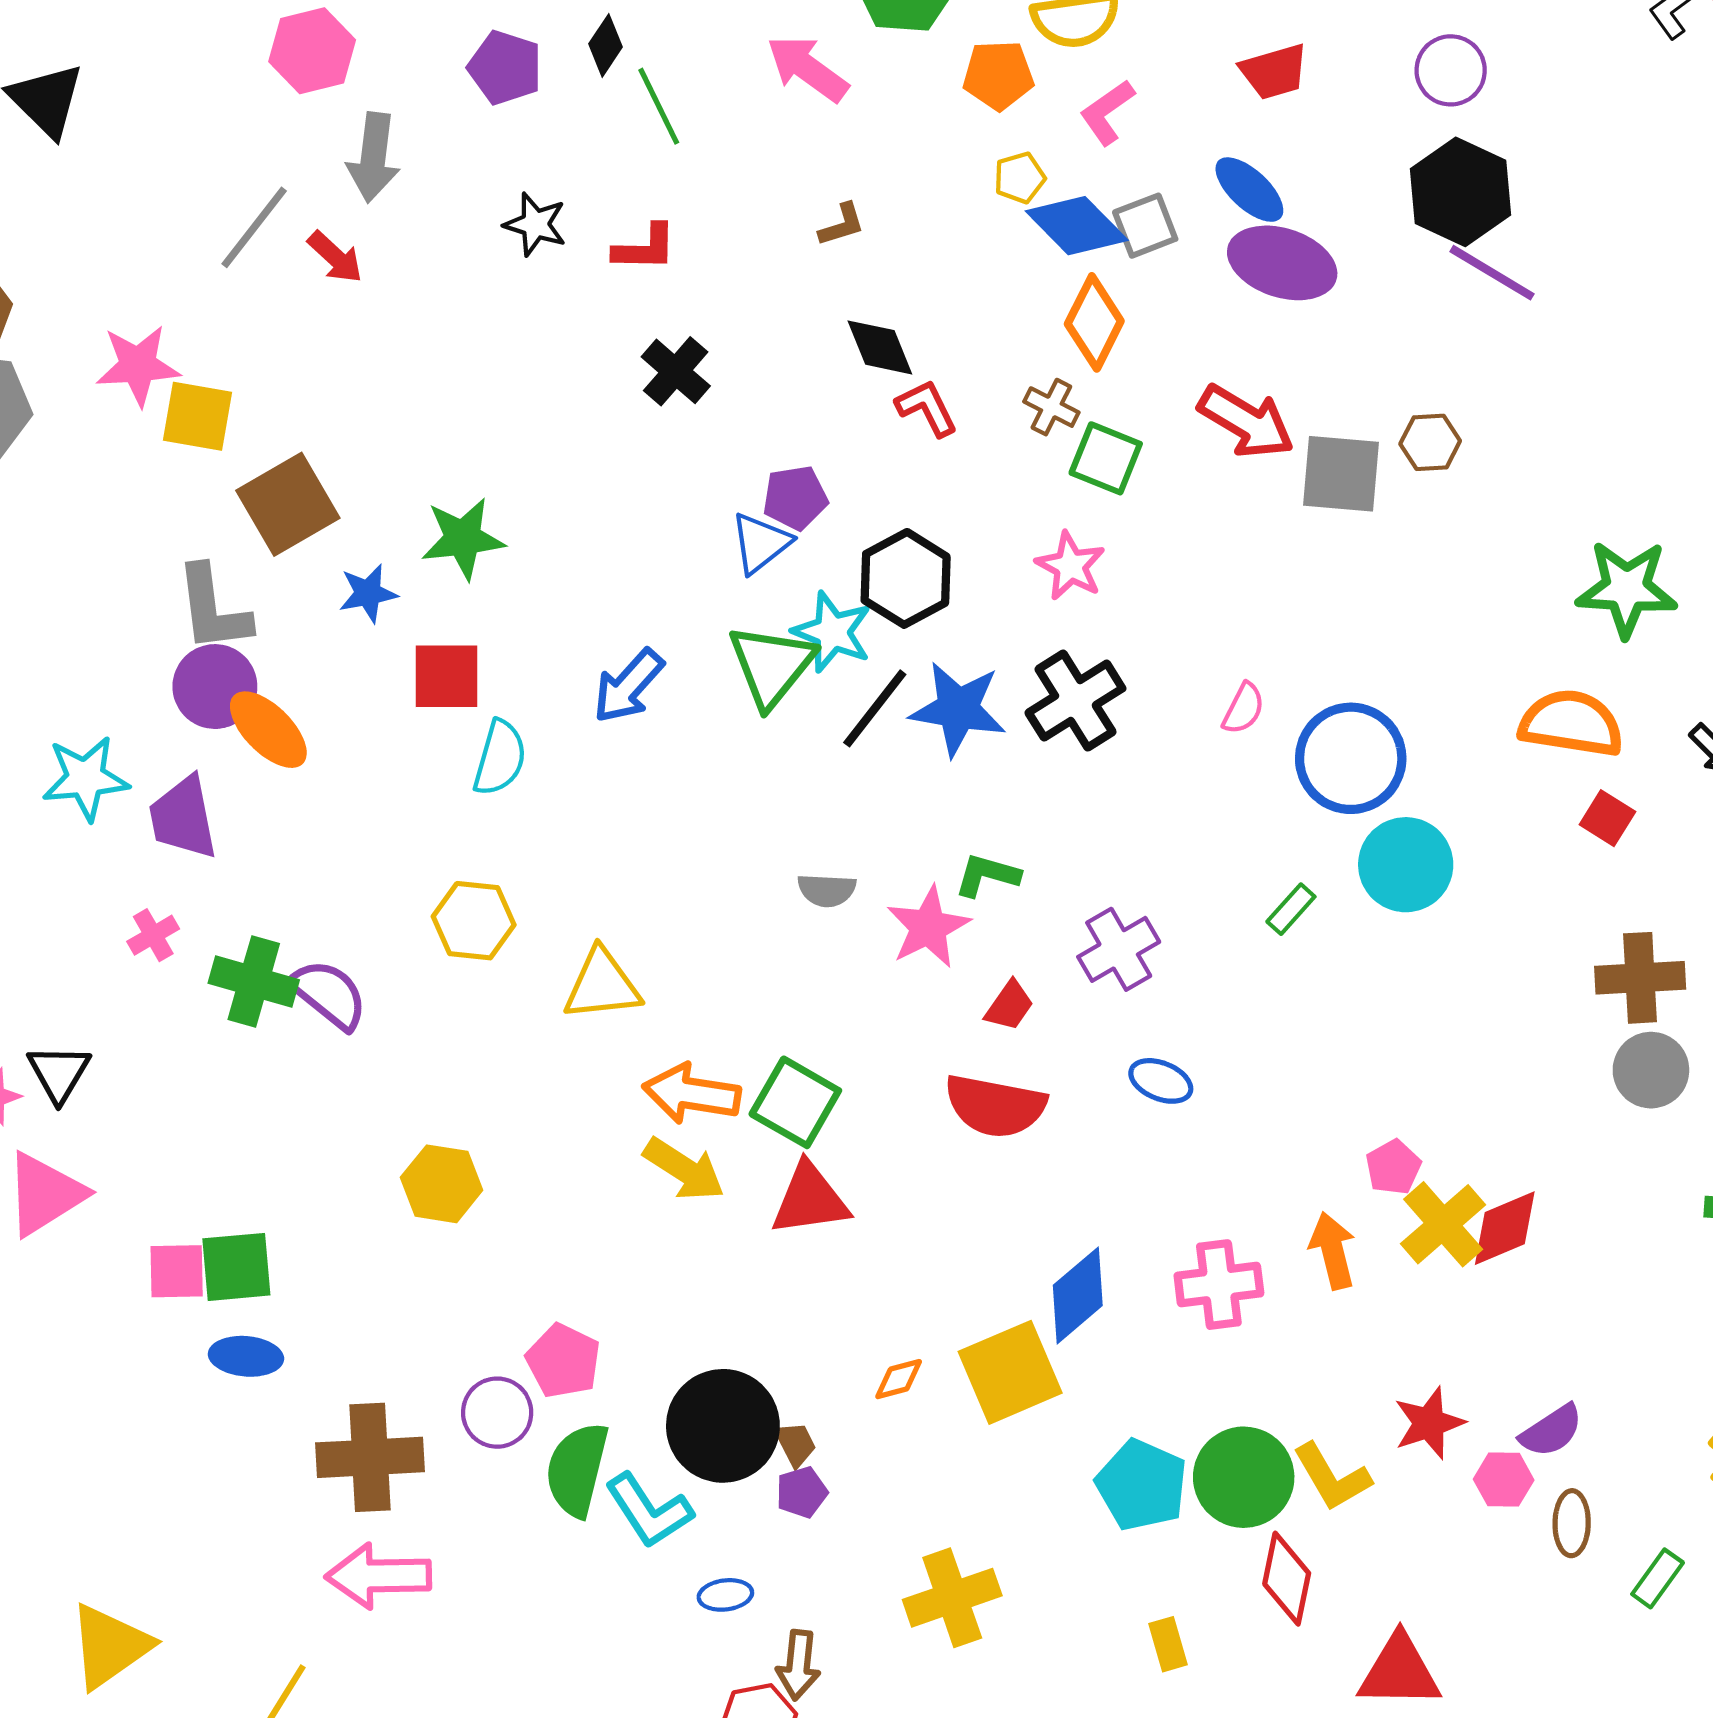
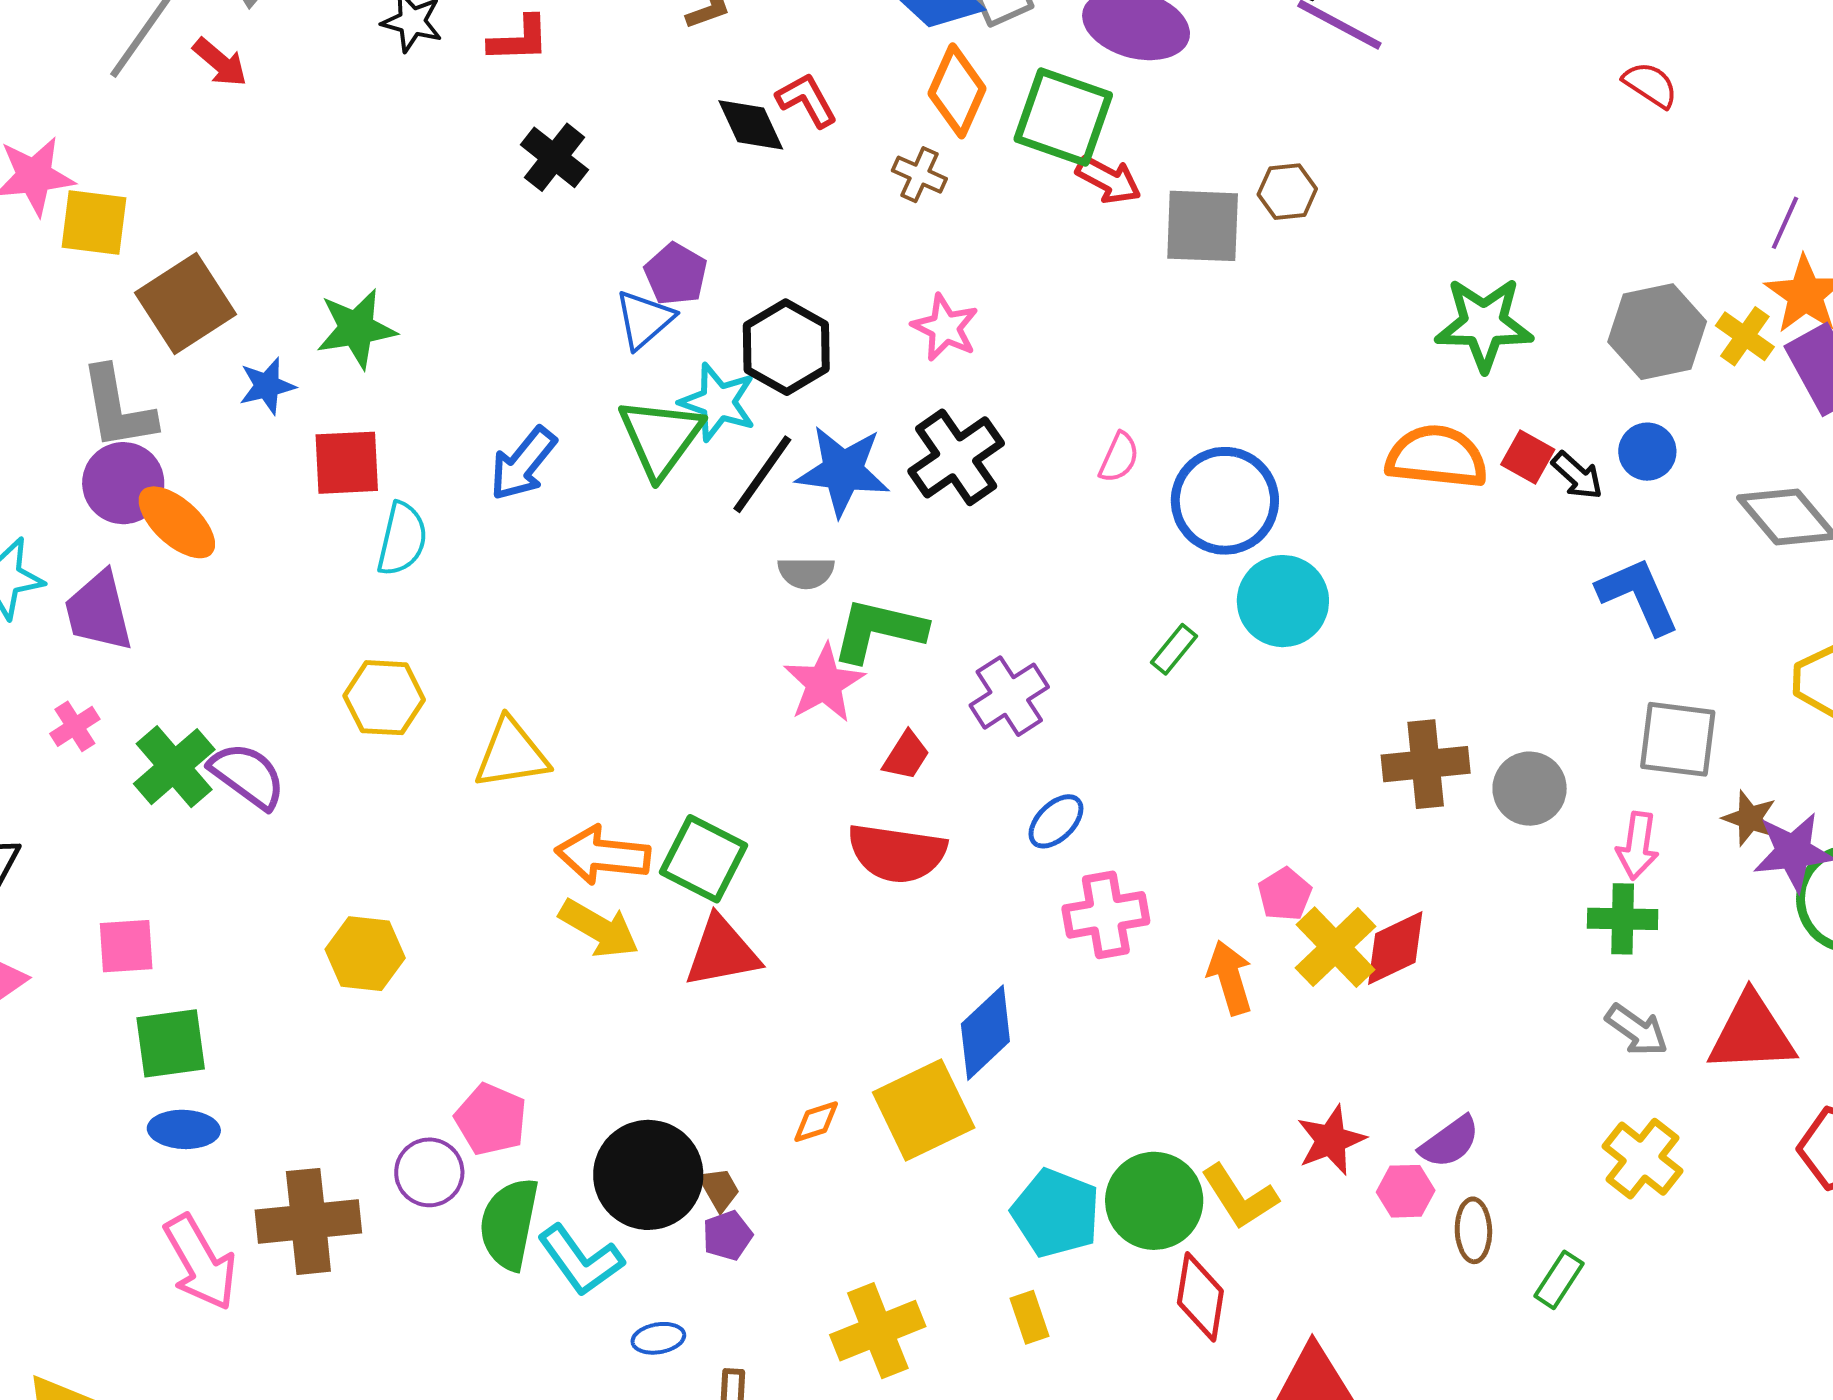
red L-shape: (927, 408) -> (807, 100), moved
red arrow: (1246, 422) -> (1108, 180), size x0.7
green square: (1106, 458) -> (1063, 117), moved, size x1.4
purple pentagon: (795, 498) -> (676, 274), turned -30
red square: (1607, 818) -> (1528, 457), moved
green L-shape: (987, 875) -> (879, 630), size x1.5
gray semicircle: (827, 890) -> (806, 573), moved
brown cross: (1640, 978) -> (1426, 764), moved
green cross: (254, 982) -> (174, 767), turned 36
blue ellipse: (1161, 1081) -> (1056, 821), turned -64
pink square: (177, 1271) -> (126, 946), moved
pink cross: (1219, 1285) -> (1106, 915), moved
pink arrow: (379, 1576) -> (200, 1262), moved, turned -116
yellow rectangle: (1168, 1644) -> (1030, 1317), moved

